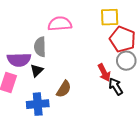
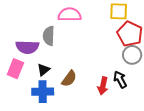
black triangle: (37, 70) -> (43, 70), moved
red arrow: (104, 73) -> (103, 86), moved, turned 36

